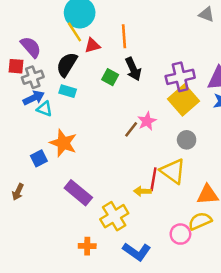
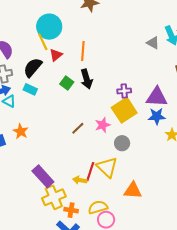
red triangle: (92, 45) -> (56, 55), turned -32
purple cross: (180, 77) -> (124, 91), size x0.6
pink star: (147, 121) -> (103, 125), moved
orange star: (63, 143) -> (21, 131), size x0.7
purple rectangle: (78, 193) -> (43, 176), moved
yellow semicircle: (200, 221) -> (98, 207), moved
orange cross: (87, 246) -> (71, 210), moved

